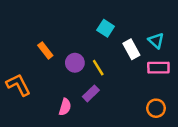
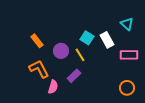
cyan square: (106, 28) -> (87, 38), moved
cyan triangle: (156, 41) -> (127, 24), moved
orange L-shape: (18, 85) -> (39, 69), moved

